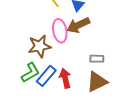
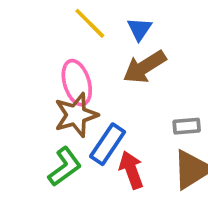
pink ellipse: (60, 31) -> (77, 83), moved
blue rectangle: (46, 76) -> (108, 144), moved

